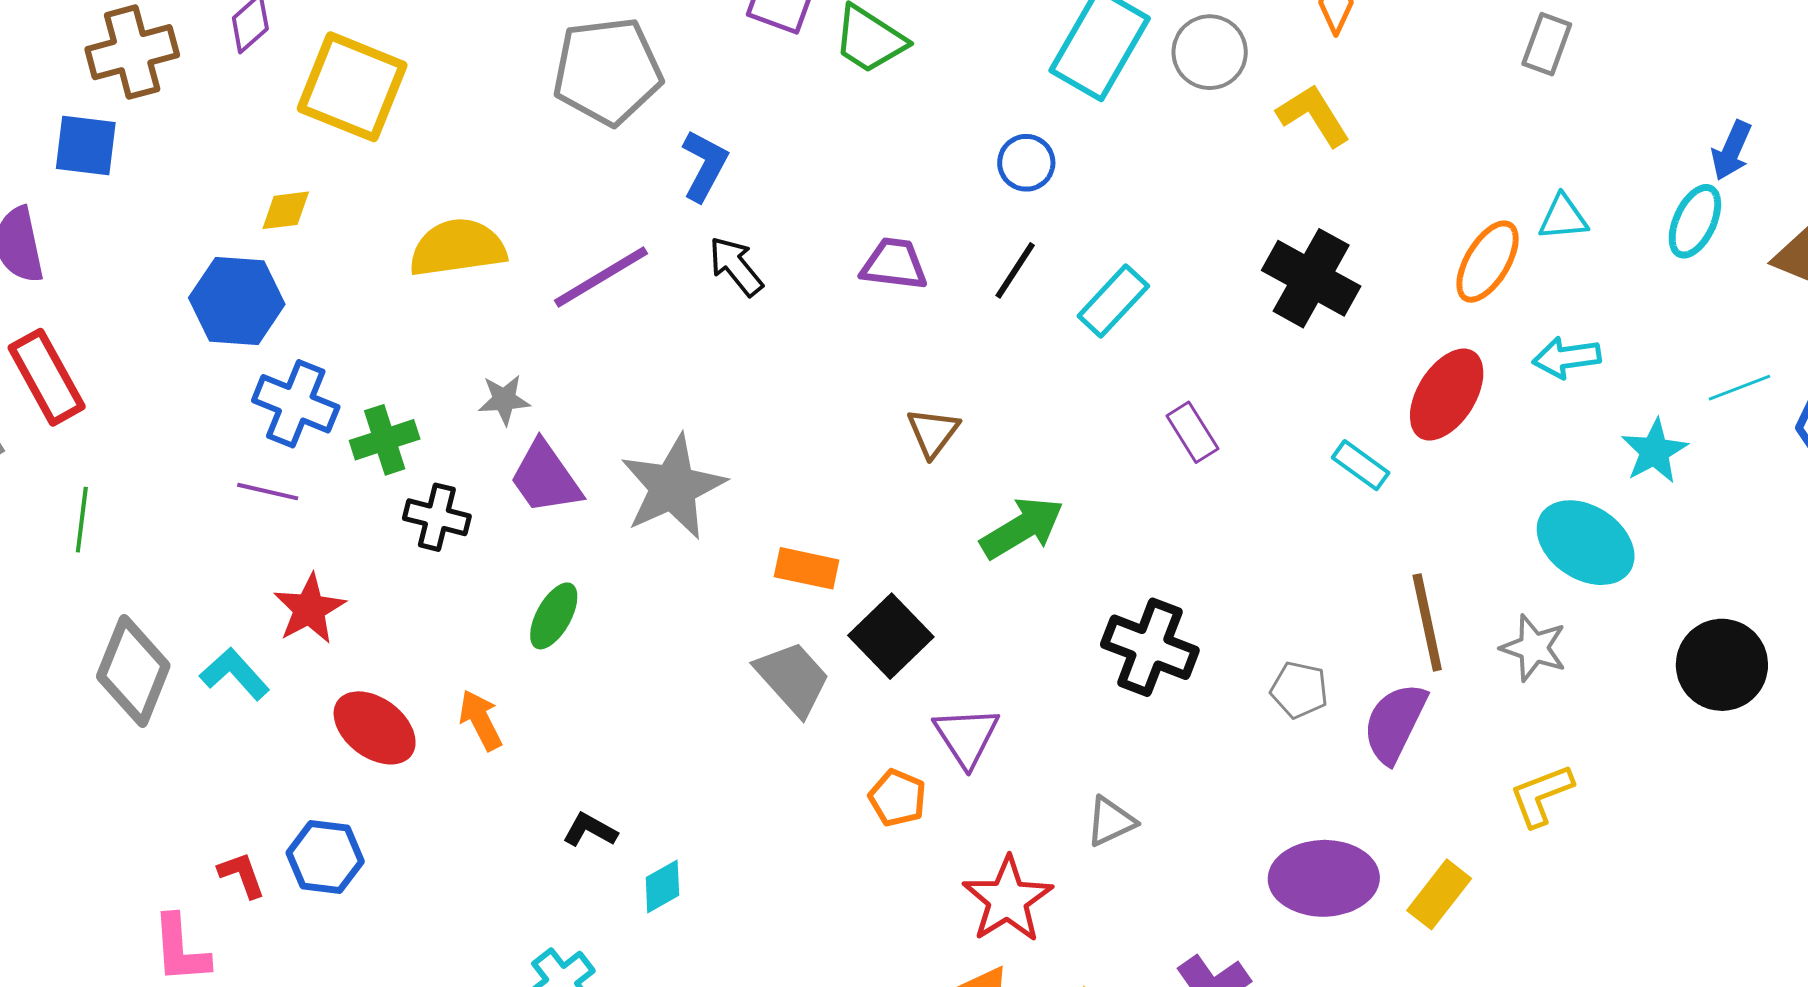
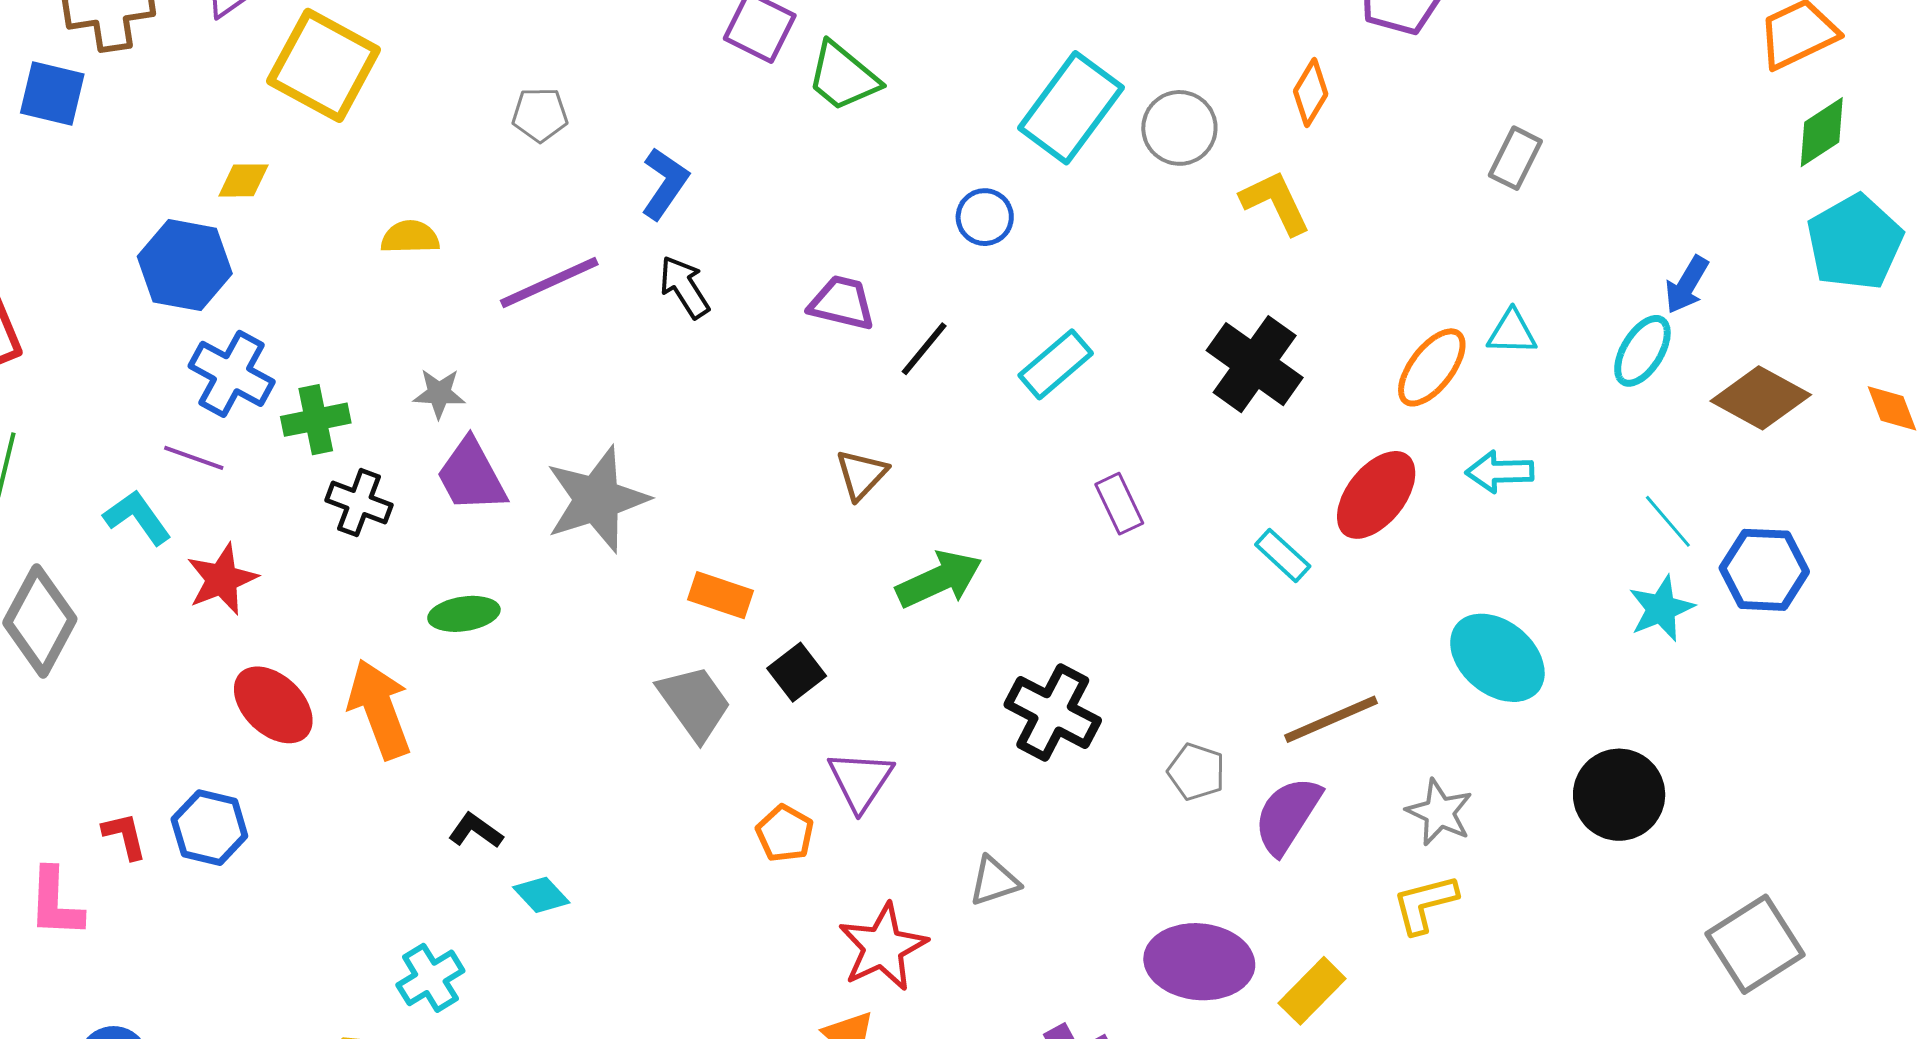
gray pentagon: (607, 71) -> (540, 115), moved, size x0.5
yellow semicircle: (458, 248) -> (410, 237), size x0.6
black line: (1015, 270) -> (924, 349), moved
cyan line: (1740, 388) -> (1668, 521), turned 64
cyan star: (1655, 451) -> (1661, 609), moved
green ellipse: (554, 616) -> (464, 614), turned 46
brown line: (1427, 622) -> (1331, 719), turned 72
black square: (891, 636) -> (797, 672), size x0.7
gray star: (1534, 648) -> (1439, 812), moved
cyan L-shape: (235, 674) -> (137, 517), moved
orange arrow: (481, 720) -> (379, 709), size x1.6
cyan diamond: (662, 886) -> (541, 895), turned 70

